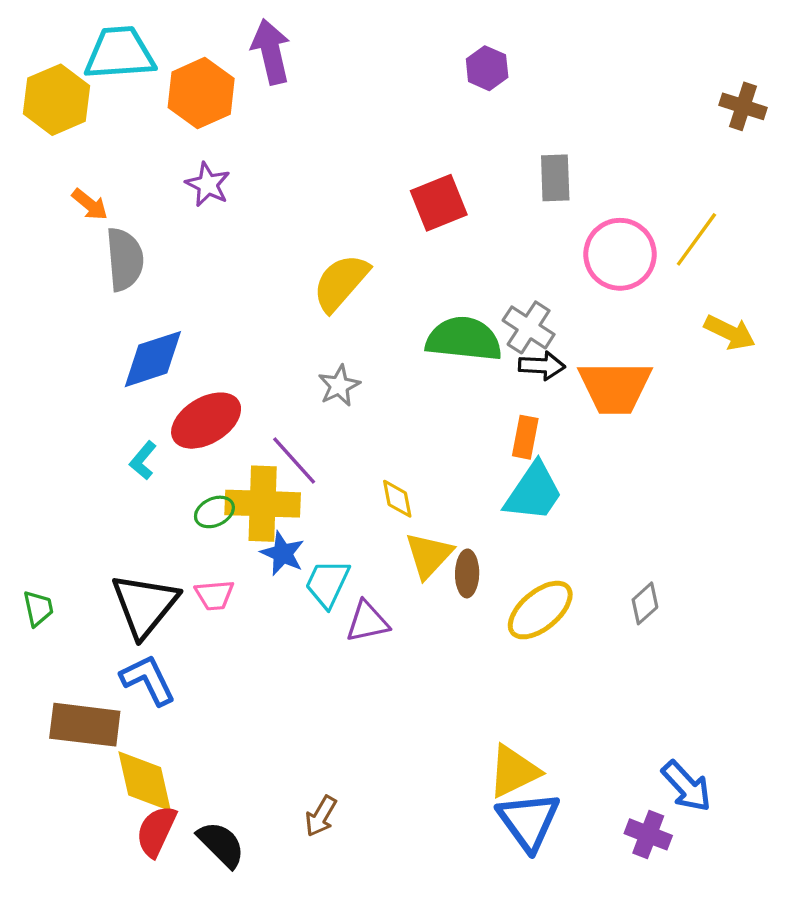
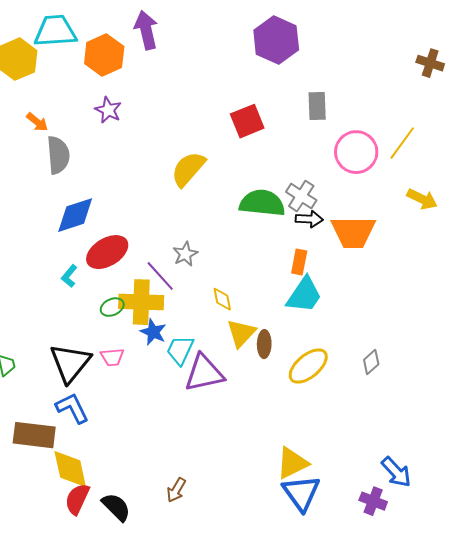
purple hexagon: (487, 68) -> (276, 40), size x1.8
gray star: (339, 386) -> (185, 254), moved
purple triangle: (367, 622) -> (204, 373), size x1.5

